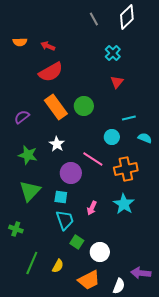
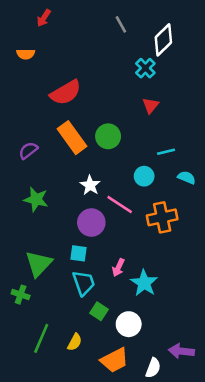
white diamond: (127, 17) -> (163, 40), moved
red arrow: (48, 46) -> (44, 18), moved, turned -80
white star: (57, 144) -> (90, 185), moved
green triangle: (30, 191) -> (39, 264), moved
cyan star: (124, 204) -> (144, 283), moved

